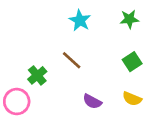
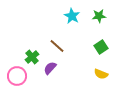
cyan star: (80, 20) -> (72, 16), moved
purple semicircle: (92, 102) -> (50, 68), moved, turned 104

